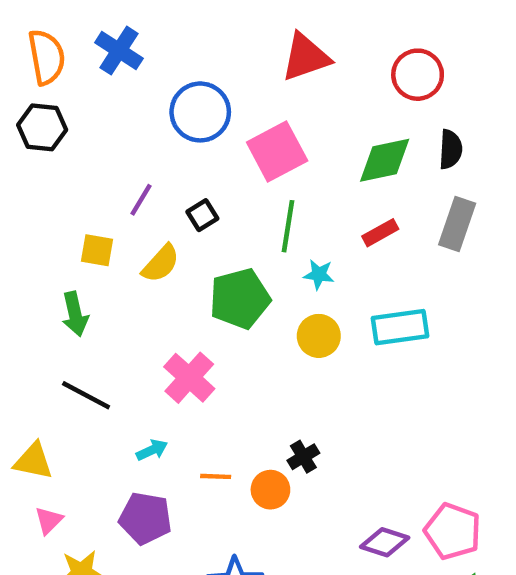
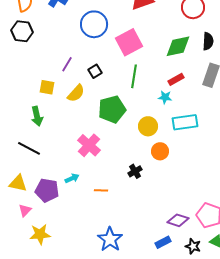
cyan star: (319, 274) -> (165, 97), moved
black line: (86, 395) -> (29, 148), moved
black cross: (303, 457) -> (135, 171), moved
orange circle: (270, 490) -> (160, 151), moved
purple pentagon: (145, 518) -> (47, 190), moved

